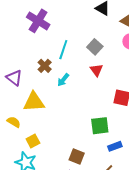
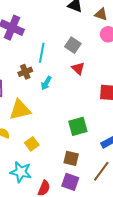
brown cross: (45, 66) -> (25, 72), turned 32
green square: (100, 126) -> (78, 126), moved
yellow square: (33, 141) -> (32, 144), moved

